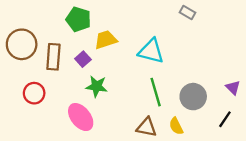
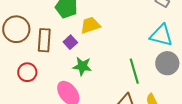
cyan triangle: (151, 51) -> (161, 35), moved
gray circle: (193, 97) -> (167, 63), moved

